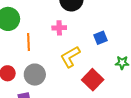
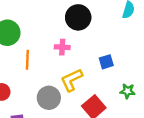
gray circle: (35, 75) -> (49, 98), moved

